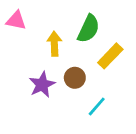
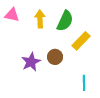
yellow arrow: (54, 44) -> (40, 19), moved
cyan line: (97, 106) -> (84, 83), moved, turned -42

